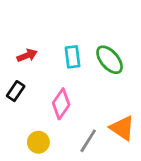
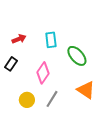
green ellipse: (110, 60) -> (77, 56), moved
gray line: (88, 141) -> (52, 99), moved

